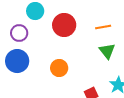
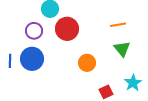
red circle: (64, 25) -> (67, 29), moved
orange circle: (59, 68) -> (87, 63), moved

